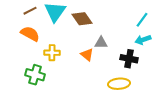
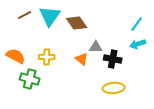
orange semicircle: (30, 34) -> (16, 56), moved
black cross: (129, 59) -> (113, 59), moved

